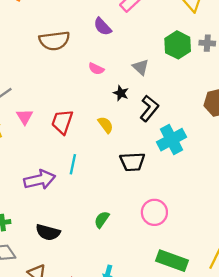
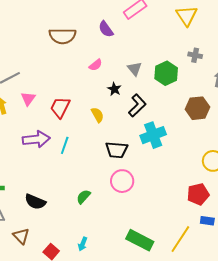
green hexagon: (178, 45) -> (166, 73), moved
pink semicircle: (96, 69) -> (96, 65), turned -72
purple arrow: (40, 180) -> (36, 139), moved
pink circle: (154, 212) -> (122, 181), moved

